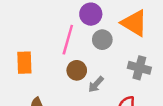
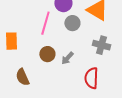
brown circle: (77, 70) -> (47, 54), moved

